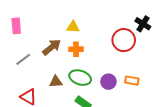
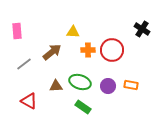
red circle: (124, 40) -> (112, 50), moved
orange cross: (76, 49) -> (88, 50), moved

